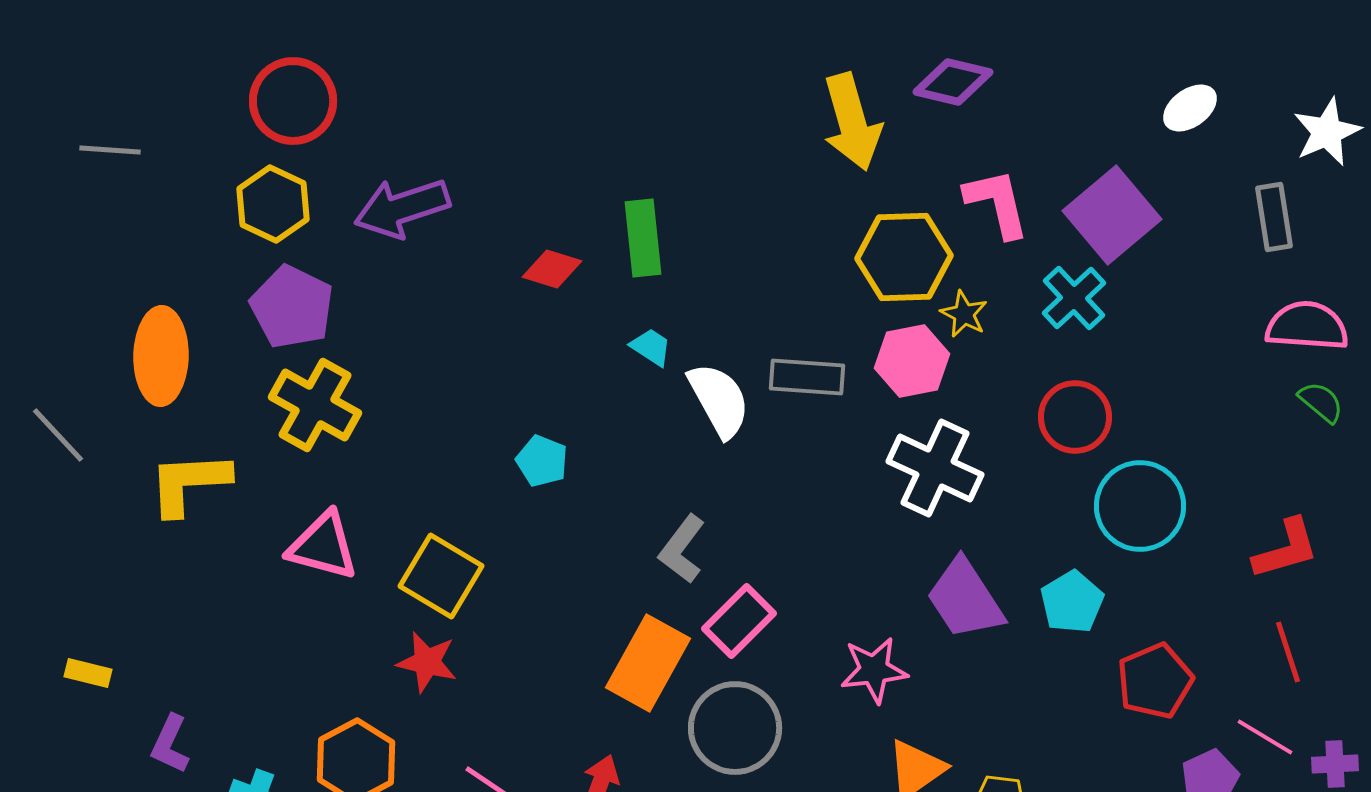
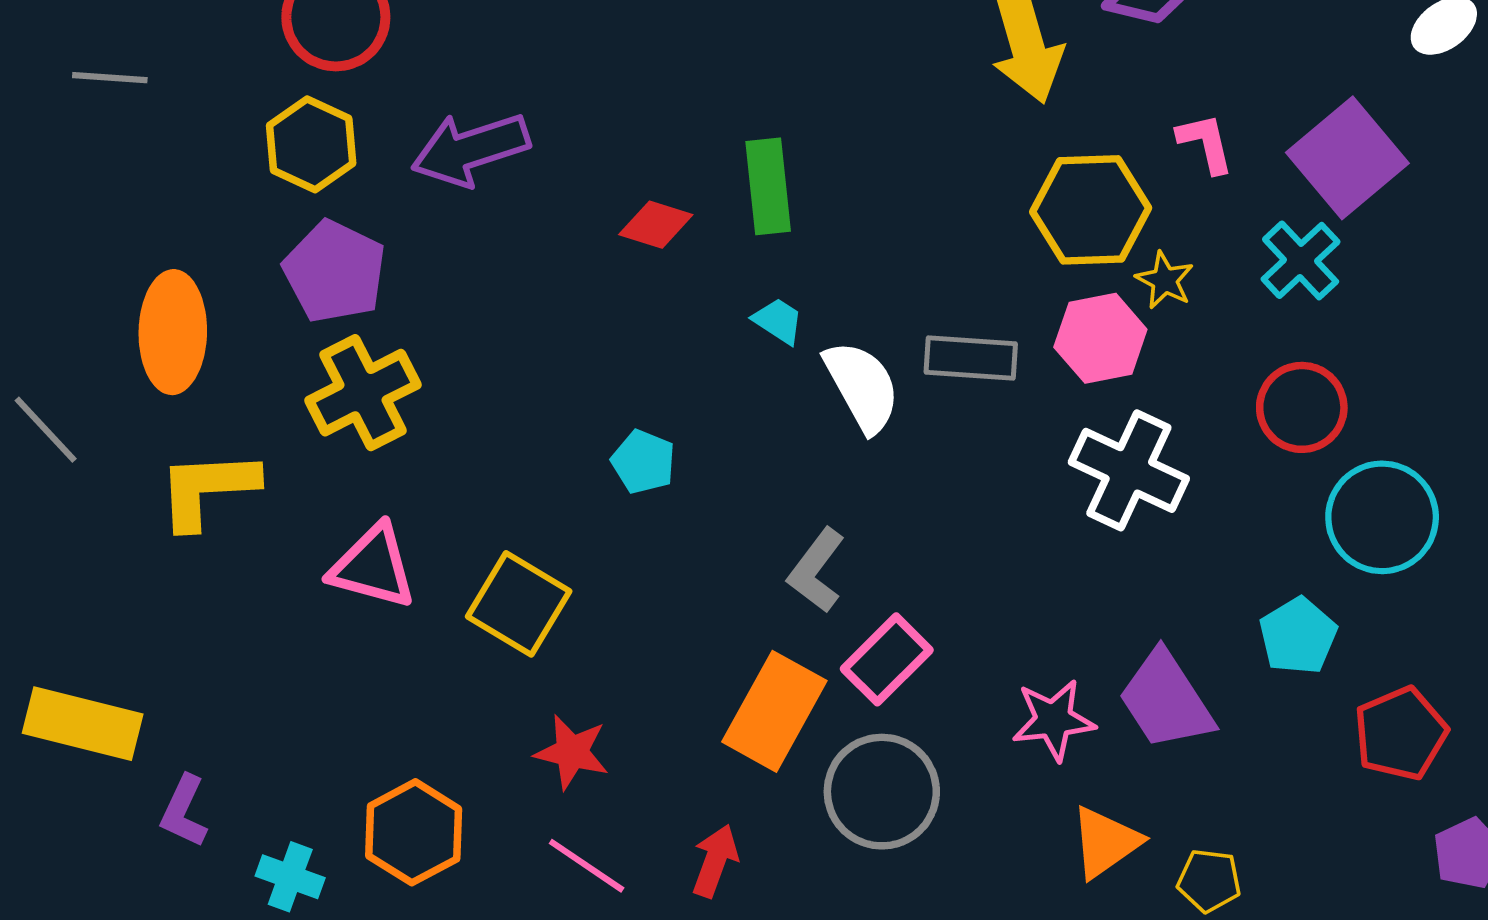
pink L-shape: (997, 203) -> (1205, 143), size x0.7
yellow cross: (315, 405) -> (363, 393), turned 34
purple trapezoid: (965, 599) -> (1166, 700), moved
red star: (427, 662) -> (572, 752), moved
yellow rectangle: (88, 673) -> (83, 724), size x2.0

